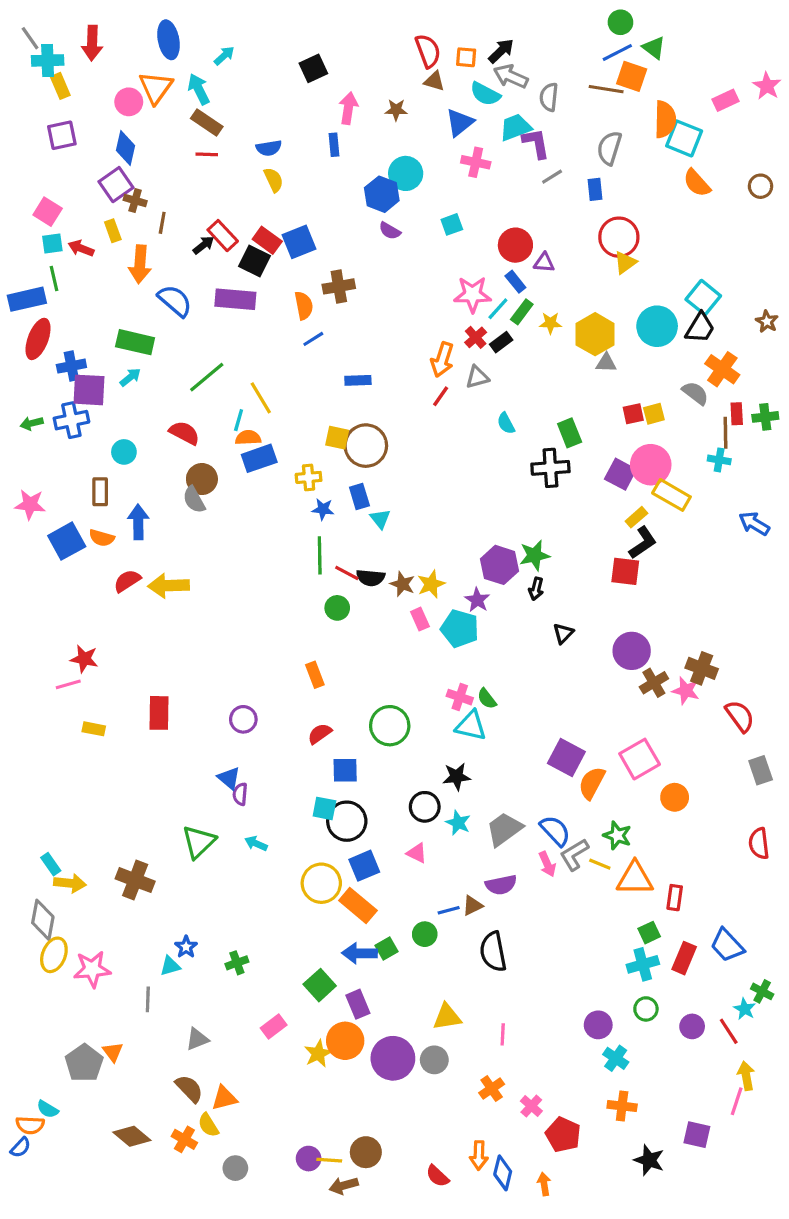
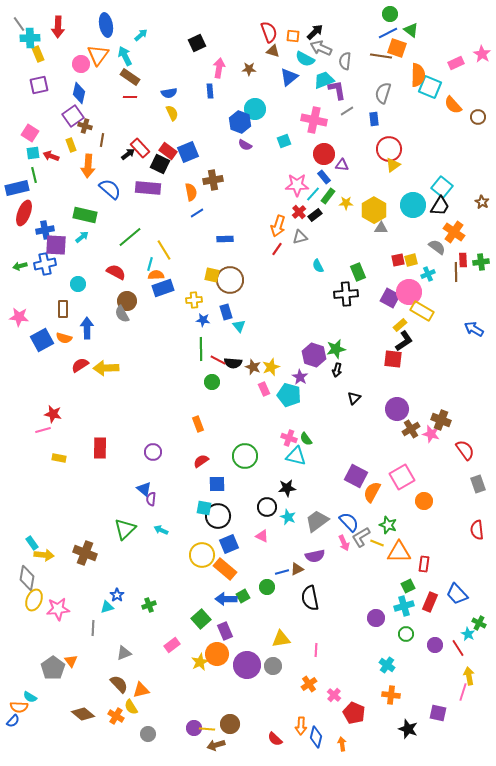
pink cross: (476, 162) -> (314, 120), moved, size x1.4
orange semicircle: (697, 183) -> (453, 105), moved
cyan cross: (719, 460) -> (428, 274), moved, turned -32
purple circle: (598, 1025) -> (376, 618), moved

